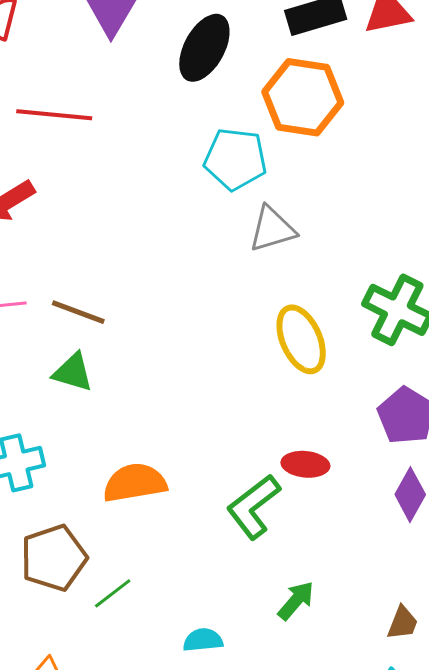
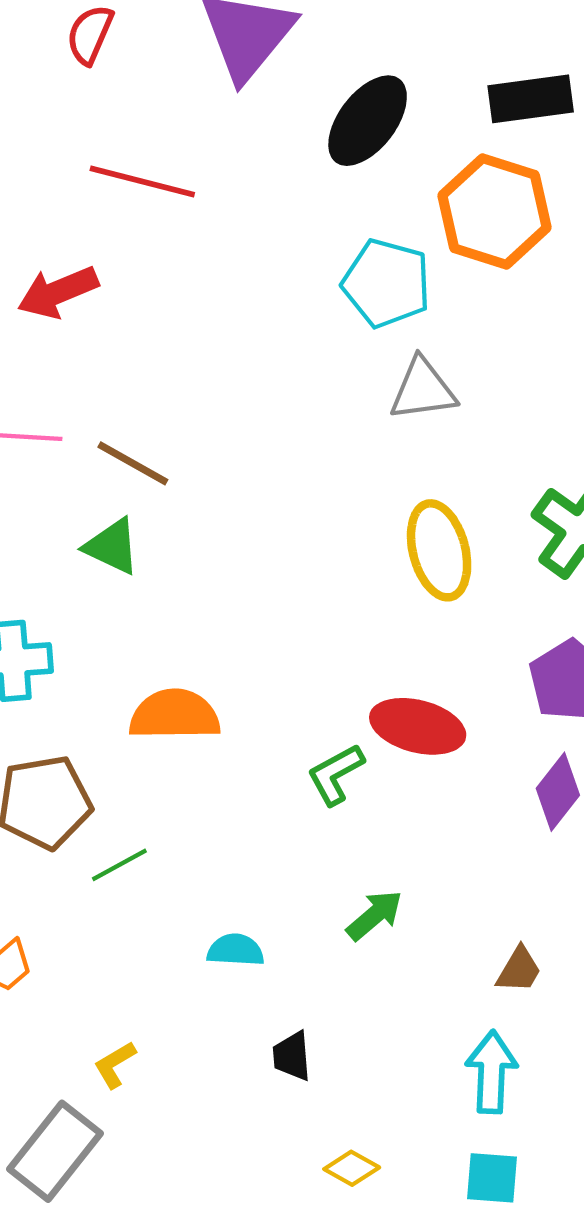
red ellipse: (305, 464) -> (418, 726), size x1.4
green L-shape: (253, 507) -> (336, 774), size x0.7

